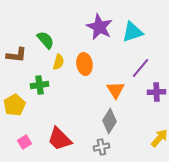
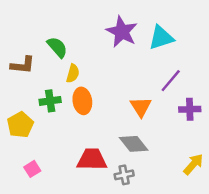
orange ellipse: (84, 64) -> (82, 101), moved
gray diamond: (109, 121) -> (134, 144), turned -70
red trapezoid: (59, 139) -> (92, 159), moved, turned 136

